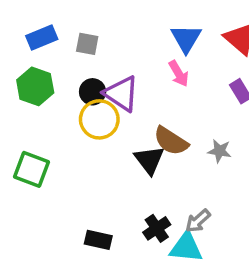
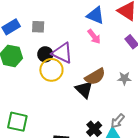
blue triangle: (186, 38) -> (95, 15), turned -30
brown semicircle: (171, 141) -> (95, 77), turned -55
green square: (31, 169) -> (17, 122), moved

